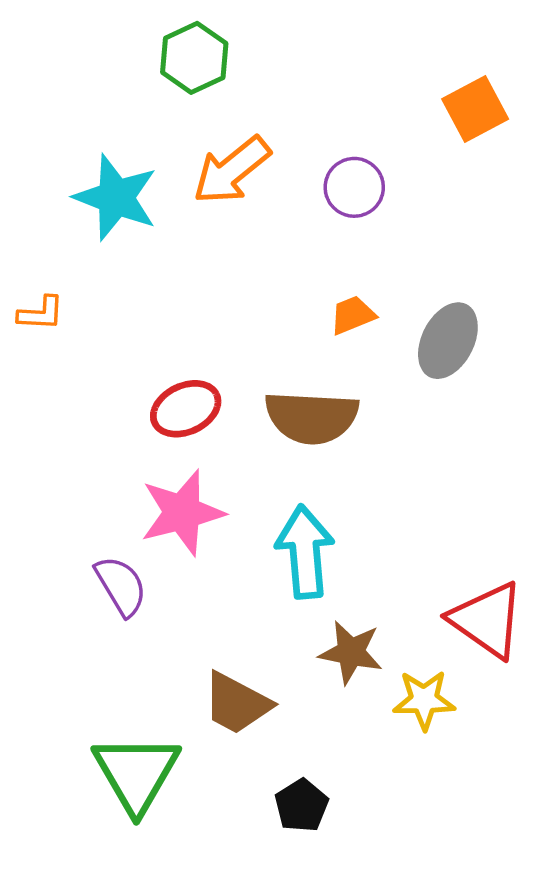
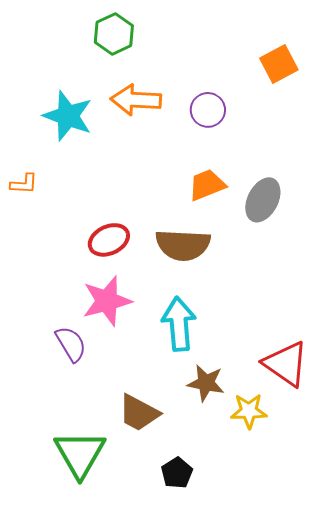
orange arrow: (232, 170) -> (136, 100), turned 42
orange trapezoid: (353, 315) -> (207, 185), size x1.4

